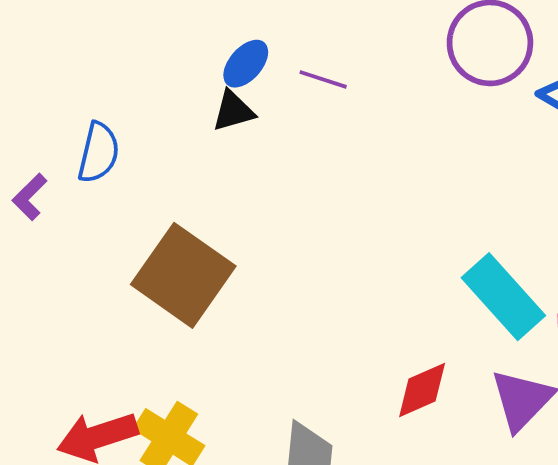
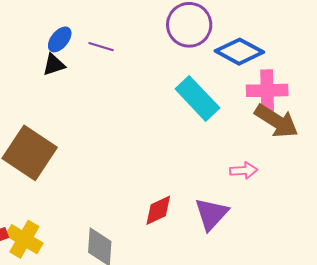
cyan rectangle: (503, 297) -> (197, 98), moved

